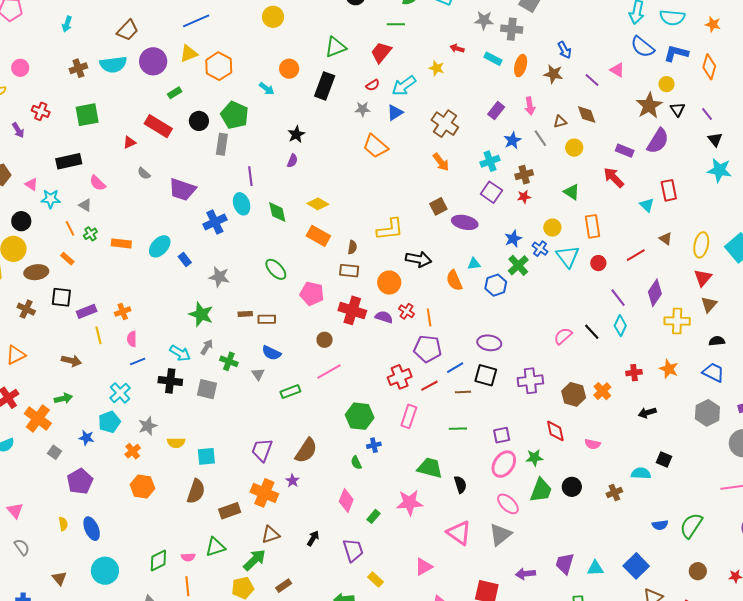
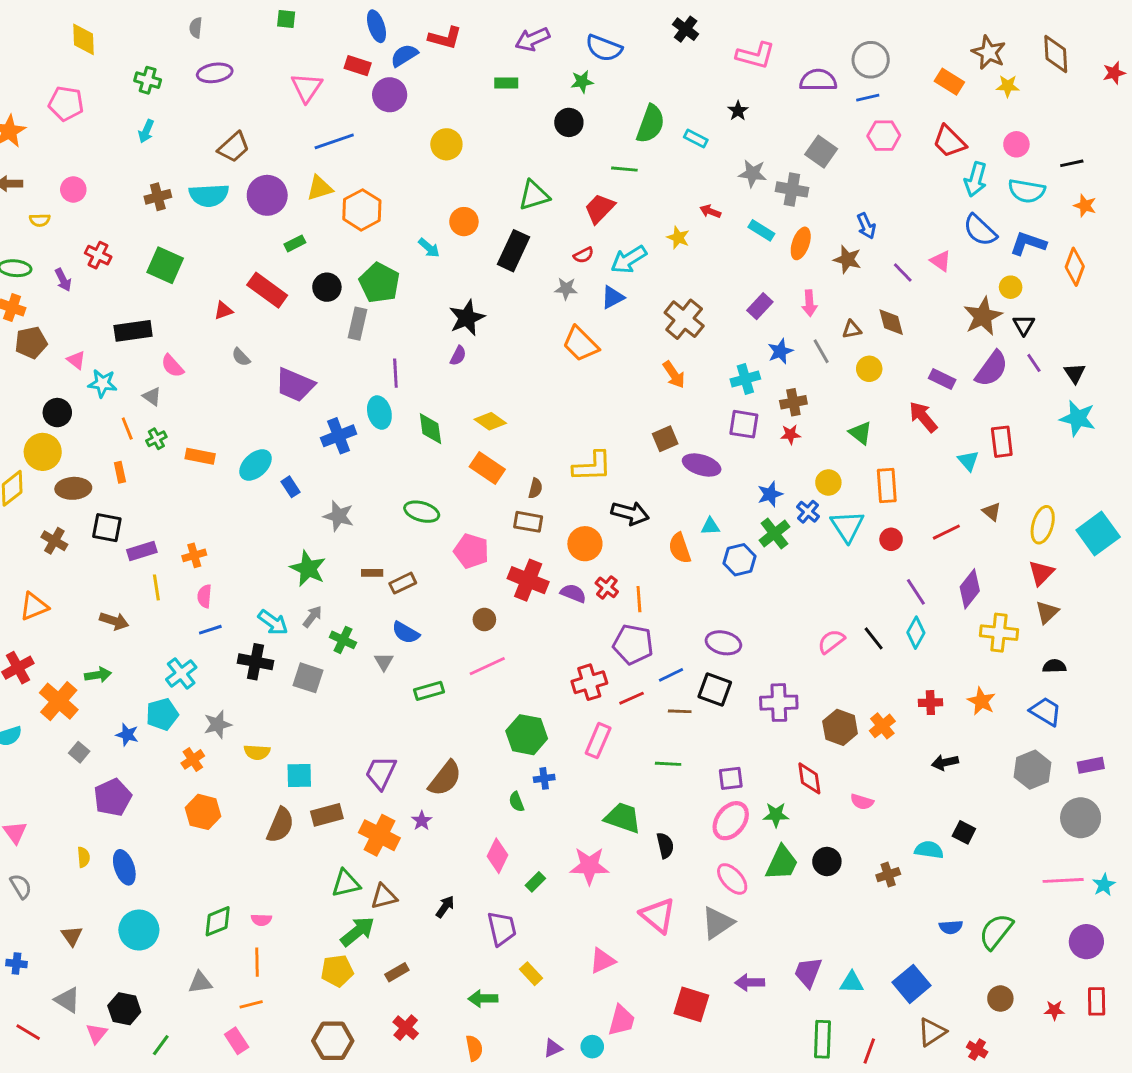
purple line: (707, 114) -> (1034, 363), moved
green square: (87, 115) -> (165, 265), turned 30
black star: (296, 134) -> (467, 318), size x1.4
purple square: (491, 192) -> (744, 424), turned -30
orange rectangle: (67, 259) -> (120, 472), turned 32
green ellipse: (276, 269) -> (422, 512), turned -35
brown rectangle: (267, 319) -> (403, 583), turned -30
brown rectangle: (230, 511) -> (327, 815), moved
green triangle: (215, 547) -> (346, 883), moved

